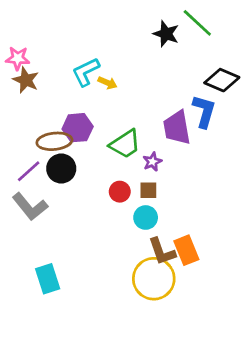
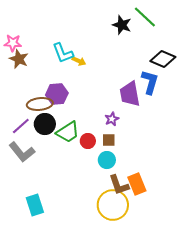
cyan L-shape: (86, 72) -> (63, 53), turned -85
green trapezoid: (125, 144) -> (68, 132), moved

